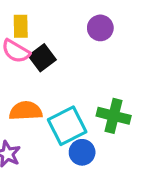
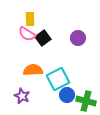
purple circle: (100, 28) -> (78, 38), moved
green cross: (114, 116) -> (86, 101), moved

